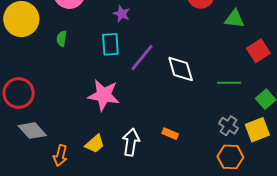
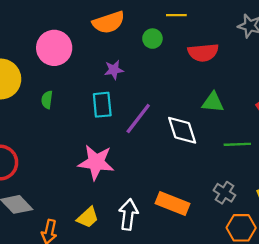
purple star: (122, 14) -> (114, 70), turned -30
green triangle: (234, 19) -> (213, 102), moved
gray cross: (229, 126) -> (224, 193), moved
orange rectangle: (170, 134) -> (172, 204), size x1.8

